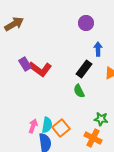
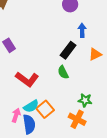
red L-shape: (40, 69) -> (27, 79), moved
cyan semicircle: (47, 125) -> (31, 106), turned 49
pink arrow: (33, 126) -> (16, 115), moved

